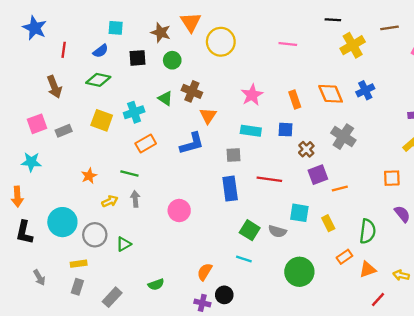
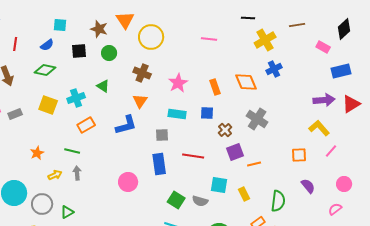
blue cross: (365, 90) -> (274, 69), moved
brown cross: (192, 91) -> (142, 73), moved
pink circle: (179, 211) -> (128, 182), moved

